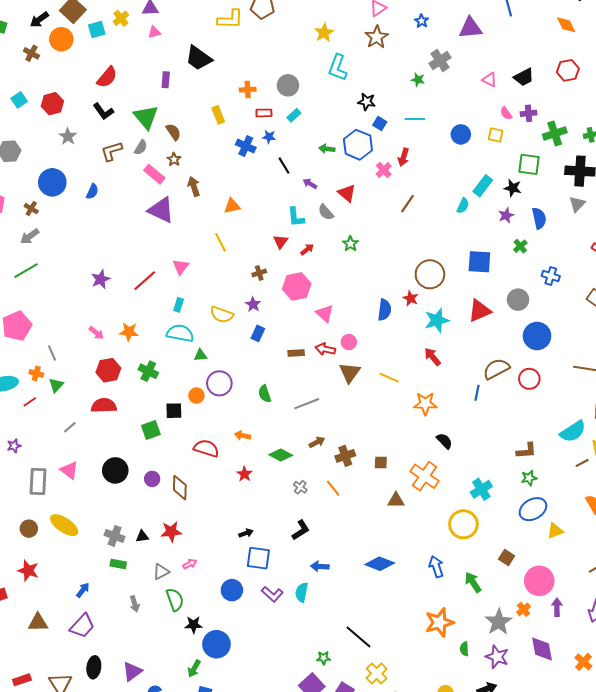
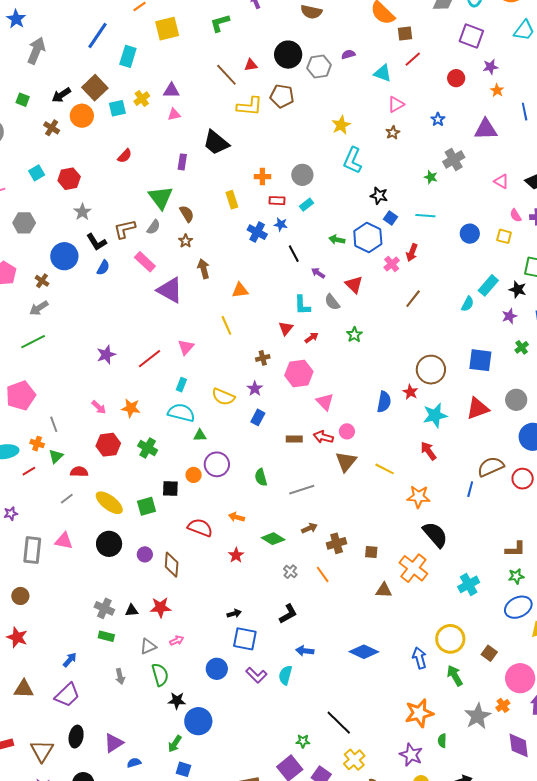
brown star: (377, 37) -> (393, 133), size x0.6
red semicircle: (107, 77) -> (125, 156), size x0.7
black L-shape: (103, 111) -> (96, 242), moved
pink rectangle: (154, 174) -> (145, 262), moved
red semicircle: (104, 406) -> (79, 472), moved, size x0.7
black semicircle: (444, 441) -> (435, 535), size x1.6
pink triangle: (69, 470) -> (64, 541), turned -30
yellow circle: (463, 524) -> (450, 639), moved
yellow ellipse: (64, 525) -> (109, 503), moved
purple star: (497, 657) -> (411, 755), moved

